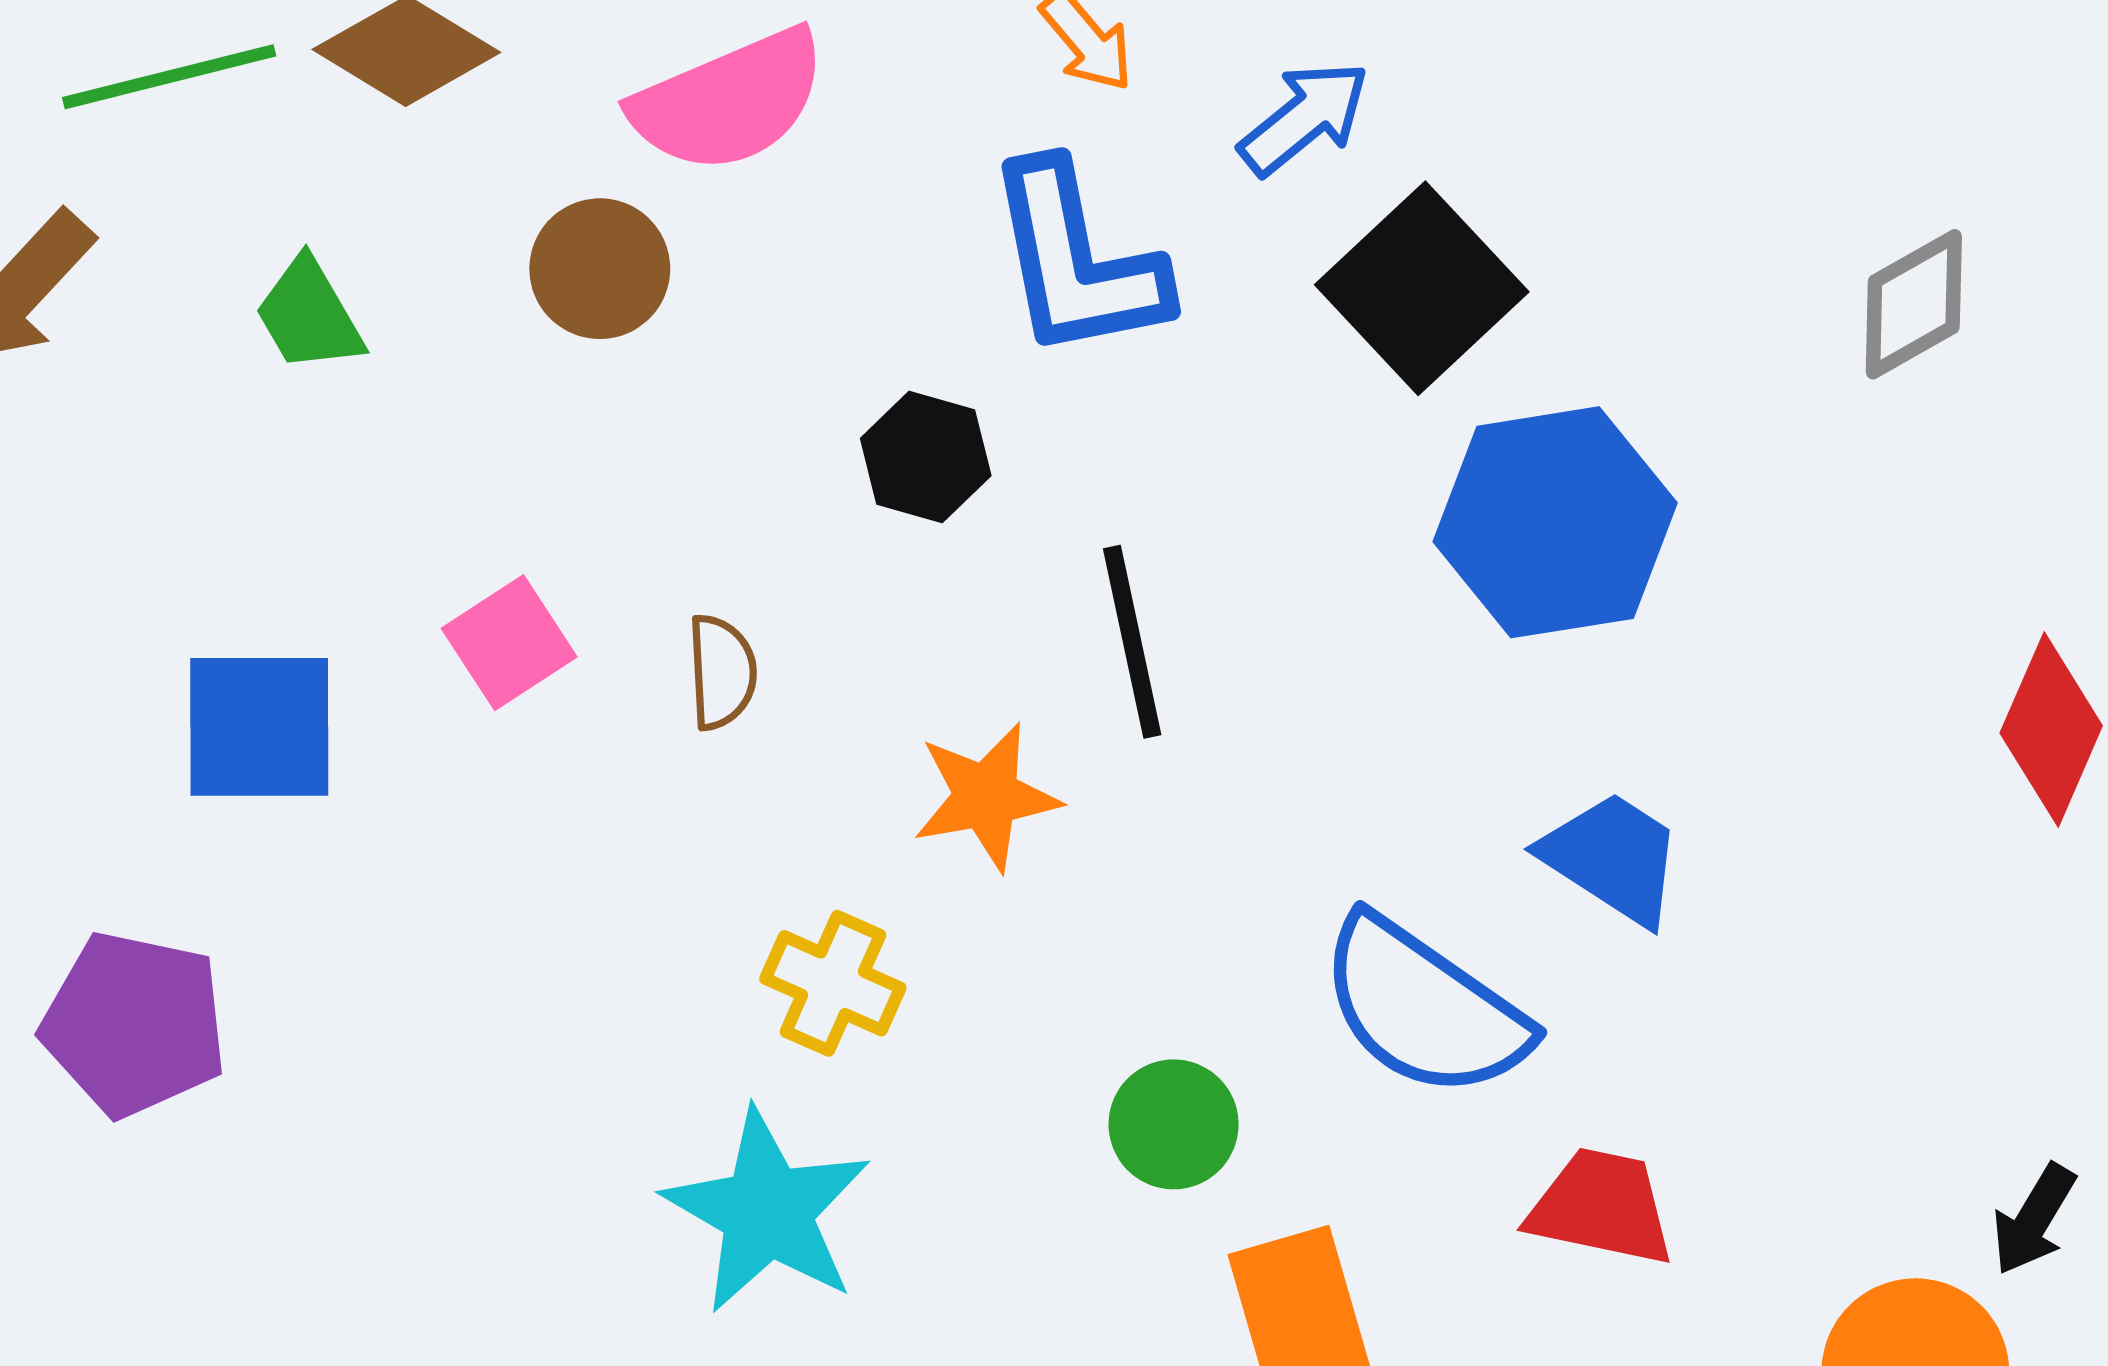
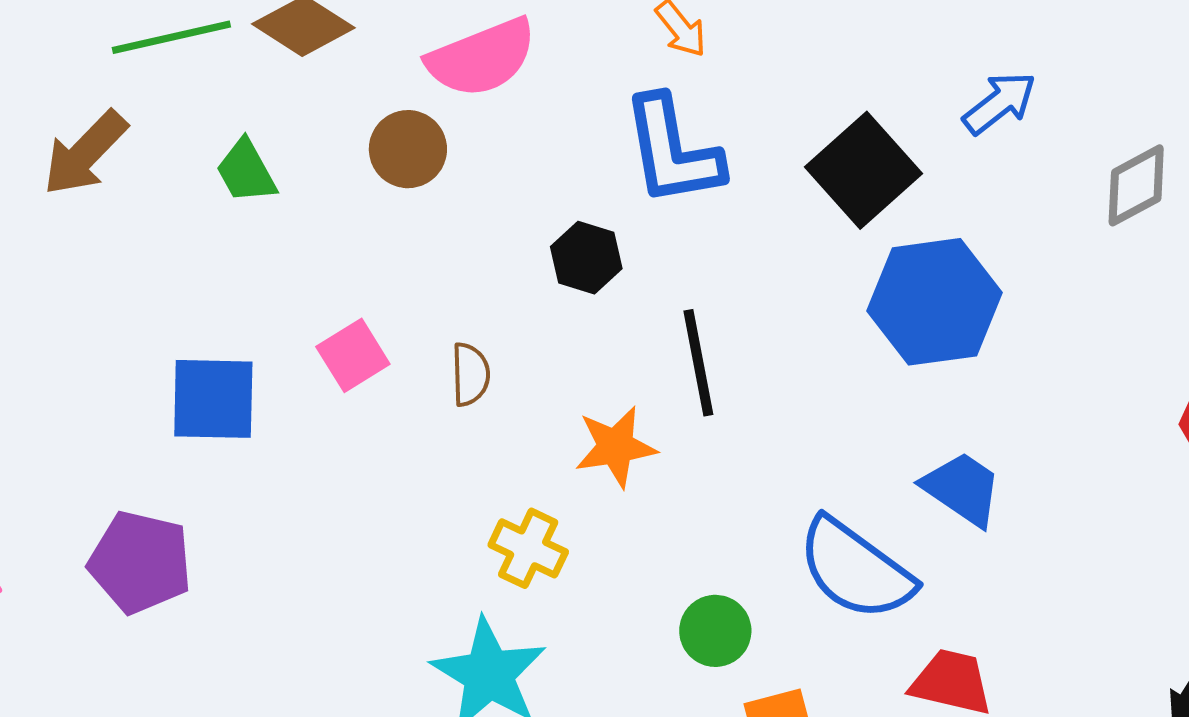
blue arrow: (1304, 118) -> (1000, 103), moved

